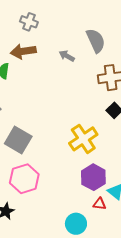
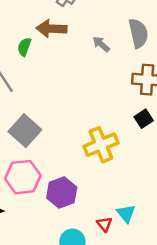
purple hexagon: (93, 177) -> (62, 193), moved
red triangle: (99, 204) -> (104, 224), turned 32

